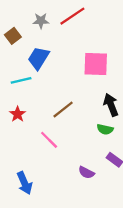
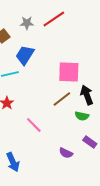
pink square: (96, 64) -> (69, 72), moved
brown line: (63, 109) -> (62, 99), moved

